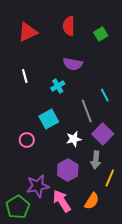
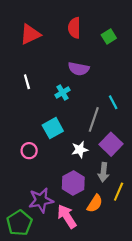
gray line: (87, 111) -> (94, 119), turned 40
orange semicircle: (92, 201) -> (95, 203), moved

